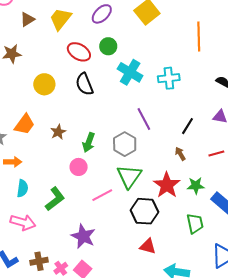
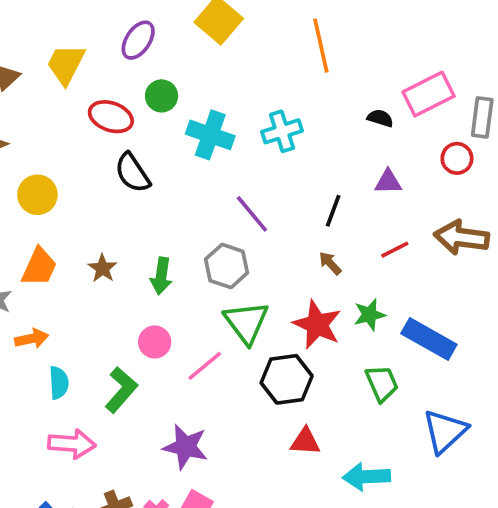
yellow circle: (44, 84) -> (37, 195), moved
pink circle: (79, 167) -> (155, 342), moved

